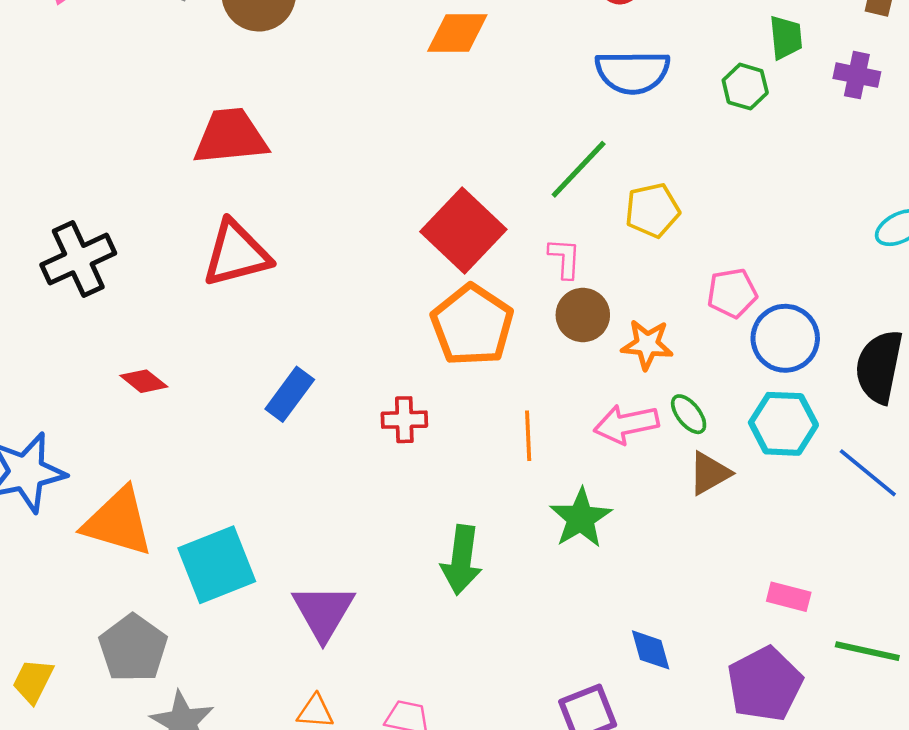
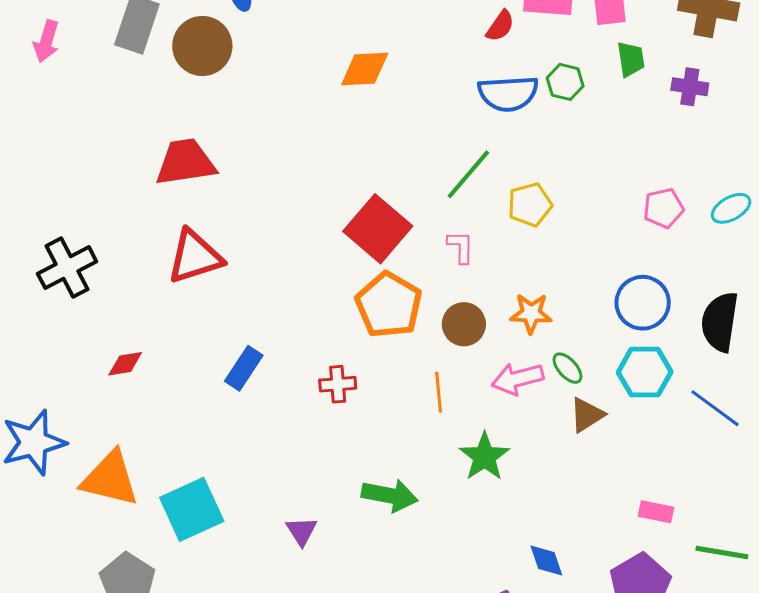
green hexagon: (745, 87) -> (565, 82), moved
pink pentagon: (732, 293) -> (663, 208), moved
brown circle: (583, 315) -> (464, 324), moved
red diamond: (144, 381) -> (125, 364), turned -45
green arrow: (461, 560) -> (390, 495), turned -84
purple triangle: (323, 612) -> (302, 531), moved, size x0.6

